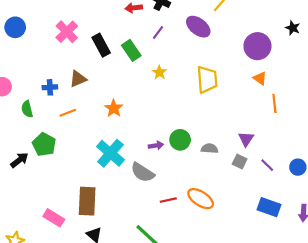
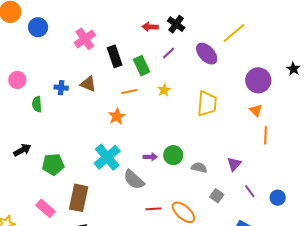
brown triangle: (78, 79) -> (88, 84), turned 36
orange line: (68, 113) -> (129, 92), moved
green pentagon: (44, 144) -> (53, 164), moved, turned 30
gray square: (240, 161) -> (217, 196), moved

